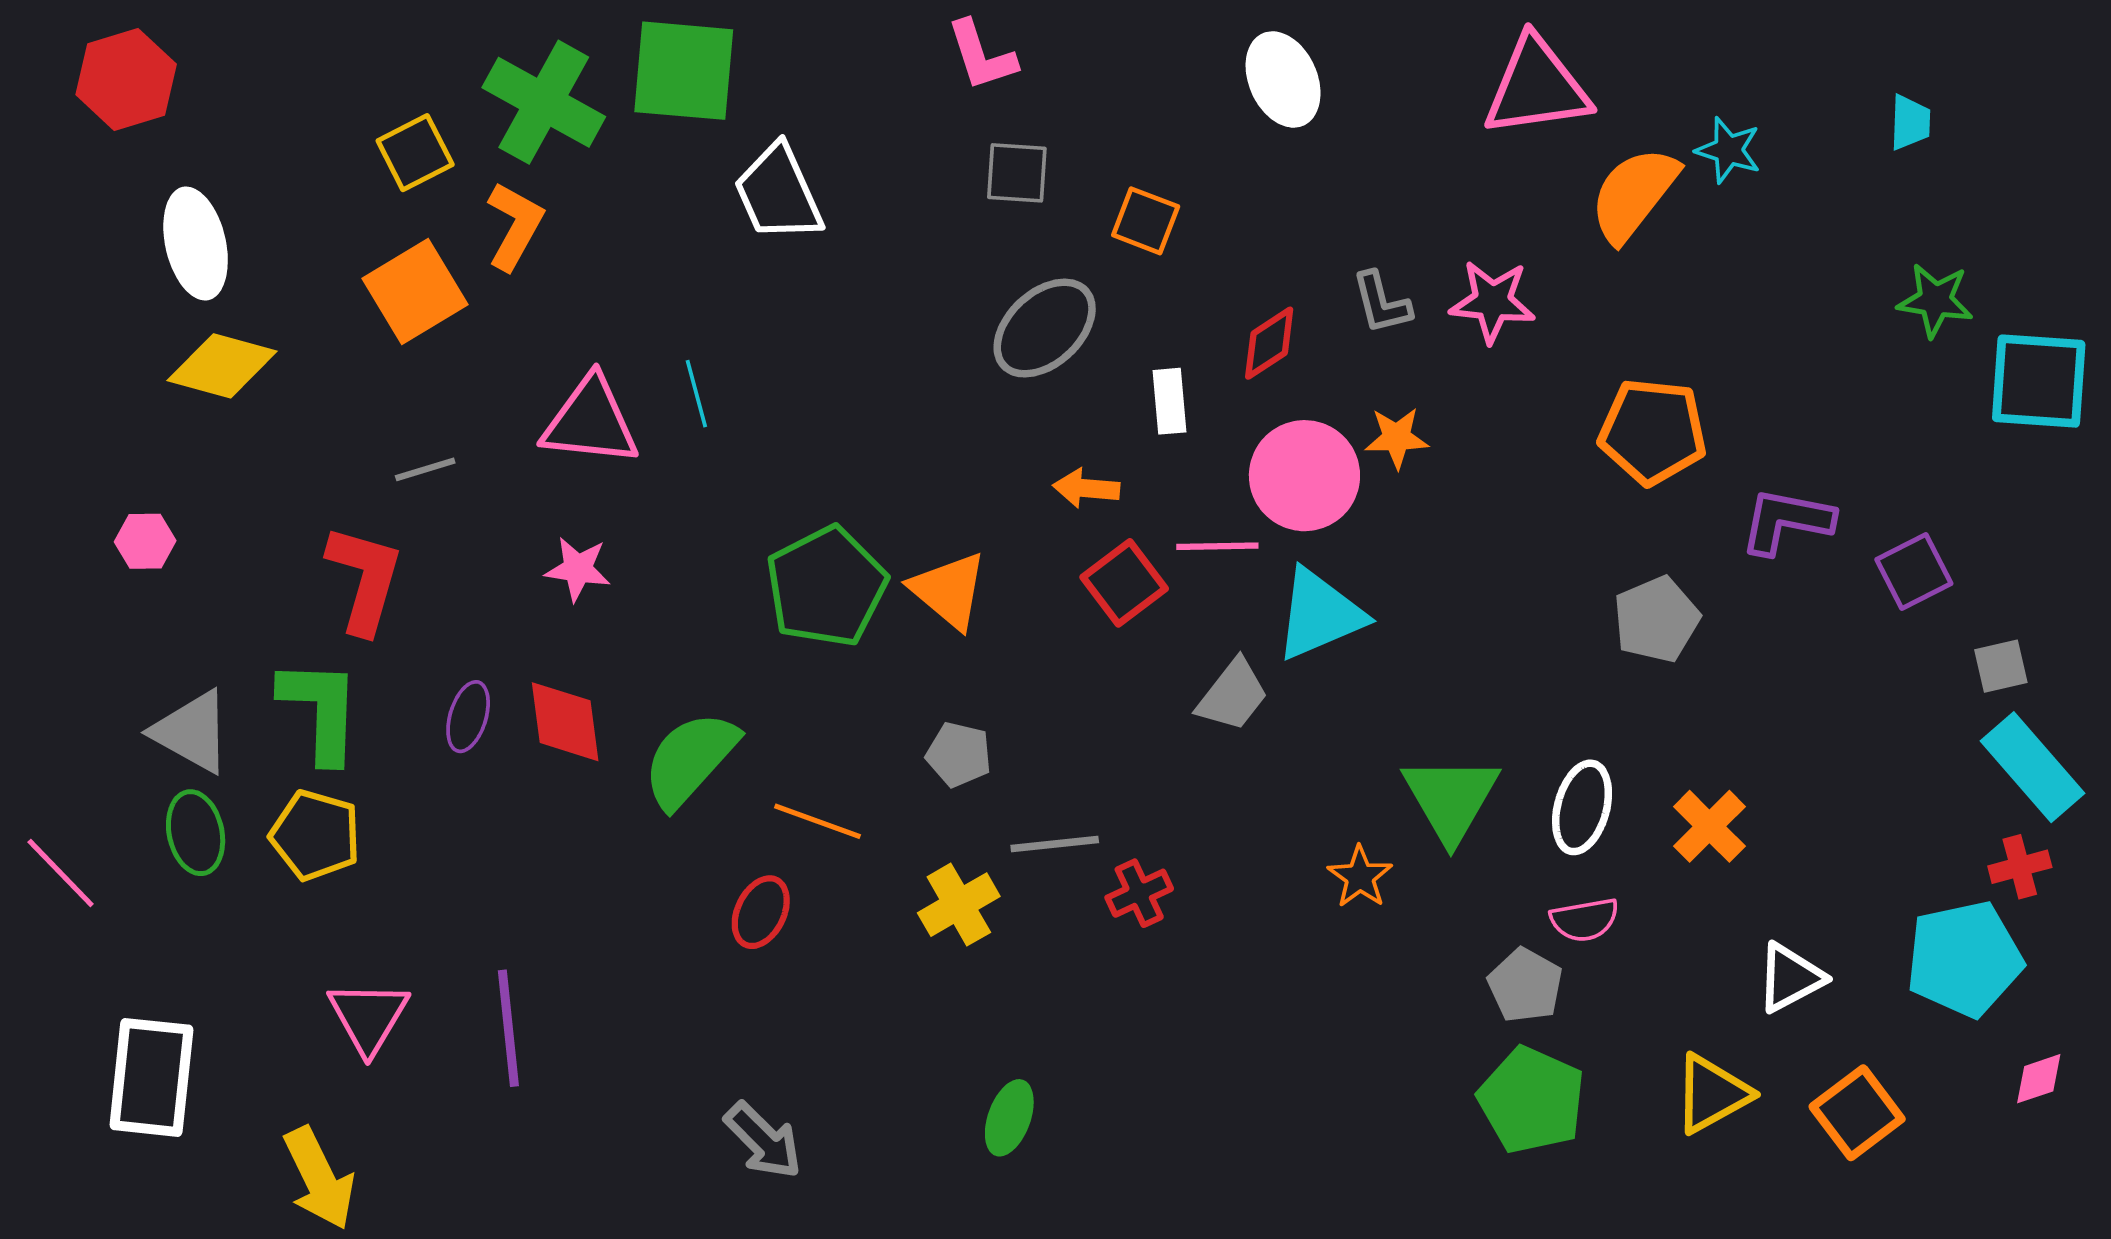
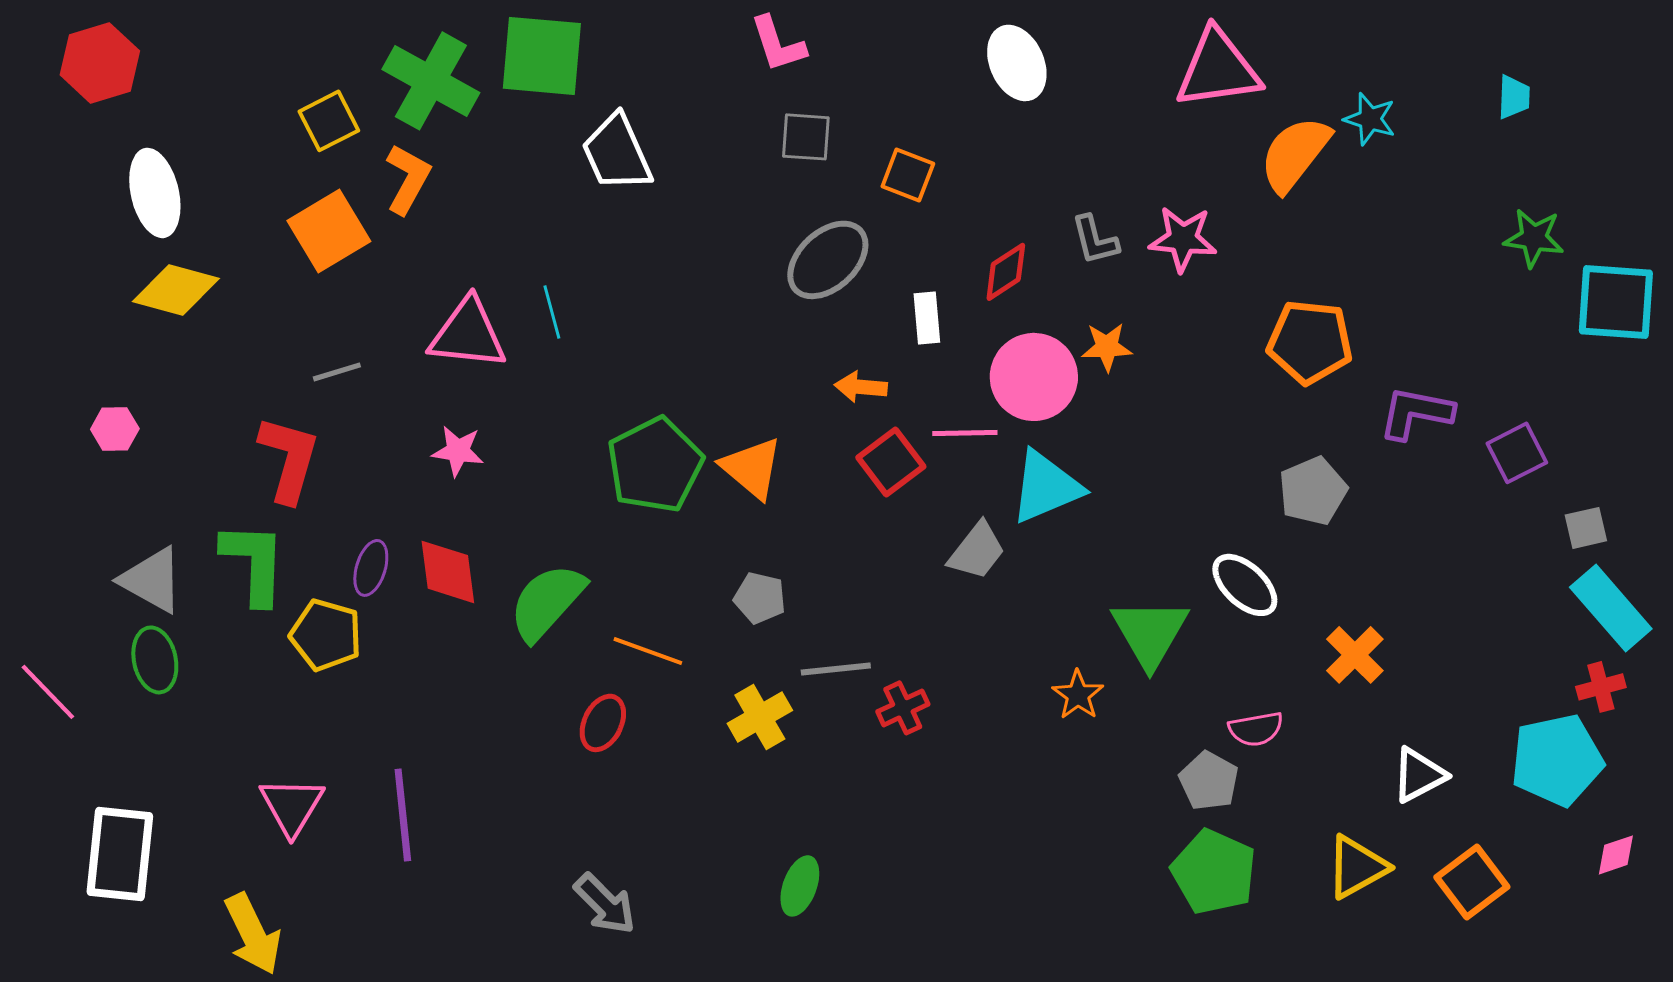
white ellipse: (1582, 807) -> (1245, 585), moved, turned -62
yellow pentagon: (315, 835) -> (326, 635), moved

